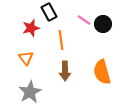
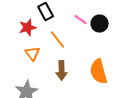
orange line: (61, 40) -> (58, 40), turned -30
orange triangle: (26, 58) -> (33, 54), moved

